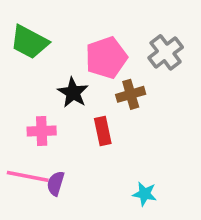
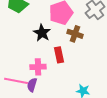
brown cross: (131, 94) -> (75, 34), turned 35
pink cross: (42, 131) -> (38, 67), moved

